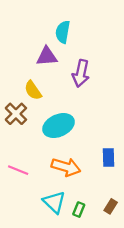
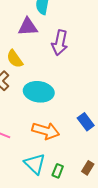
cyan ellipse: (59, 126) -> (39, 92), turned 32
blue rectangle: (108, 157) -> (86, 122), turned -36

